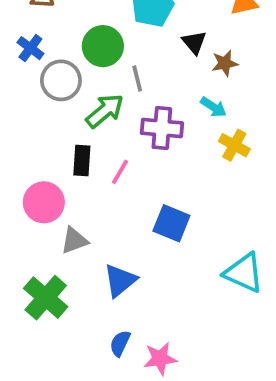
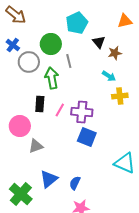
green arrow: (105, 111) -> (52, 78), turned -60
purple cross: (162, 128) -> (82, 112), moved
yellow cross: (234, 145) -> (120, 96), turned -35
blue triangle: (120, 280) -> (49, 179), moved
green cross: (46, 298) -> (21, 194), moved
blue semicircle: (120, 343) -> (75, 183), moved

